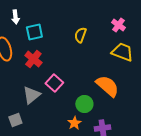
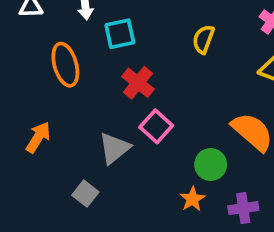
red cross: (33, 59) -> (138, 83), moved
gray square: (15, 120) -> (85, 194), turned -32

